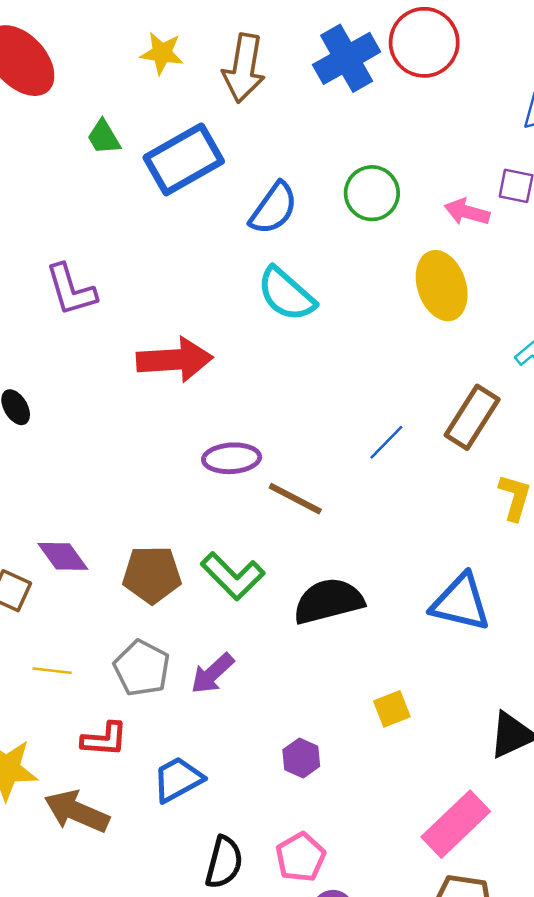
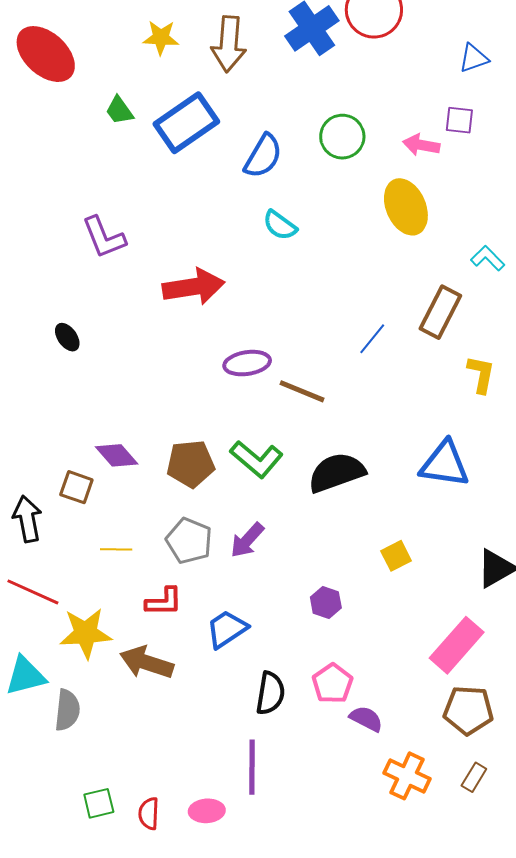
cyan semicircle: (286, 294) -> (280, 225), size x0.7

